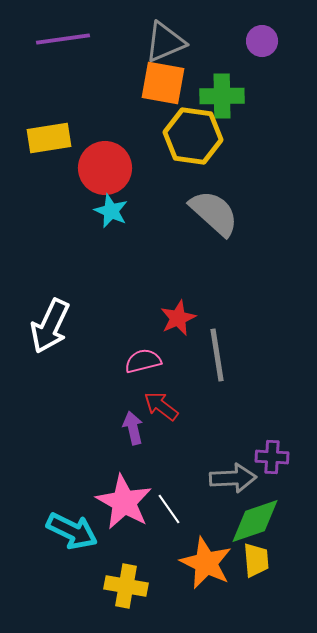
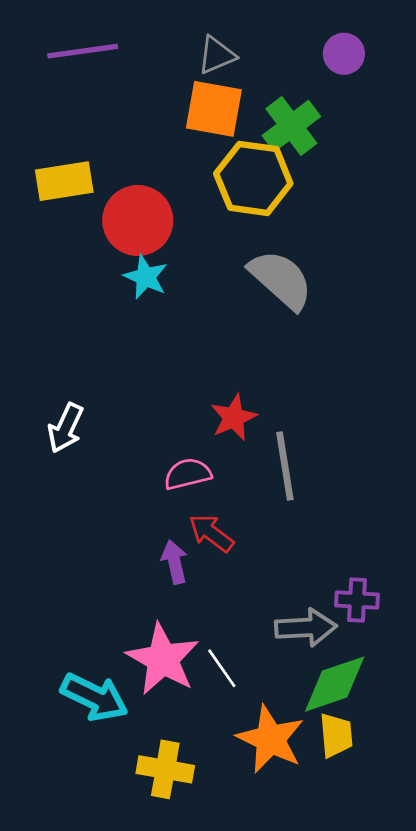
gray triangle: (165, 42) -> (217, 55), size x0.7
green cross: (222, 96) -> (291, 126), turned -36
white arrow: (50, 326) -> (66, 428), size x0.7

